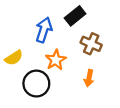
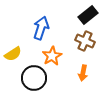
black rectangle: (75, 16) -> (88, 15), moved

